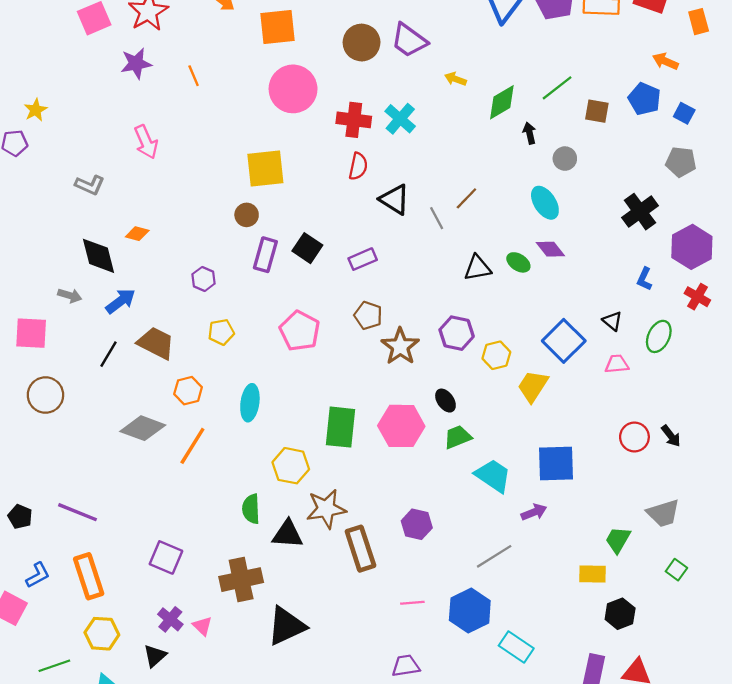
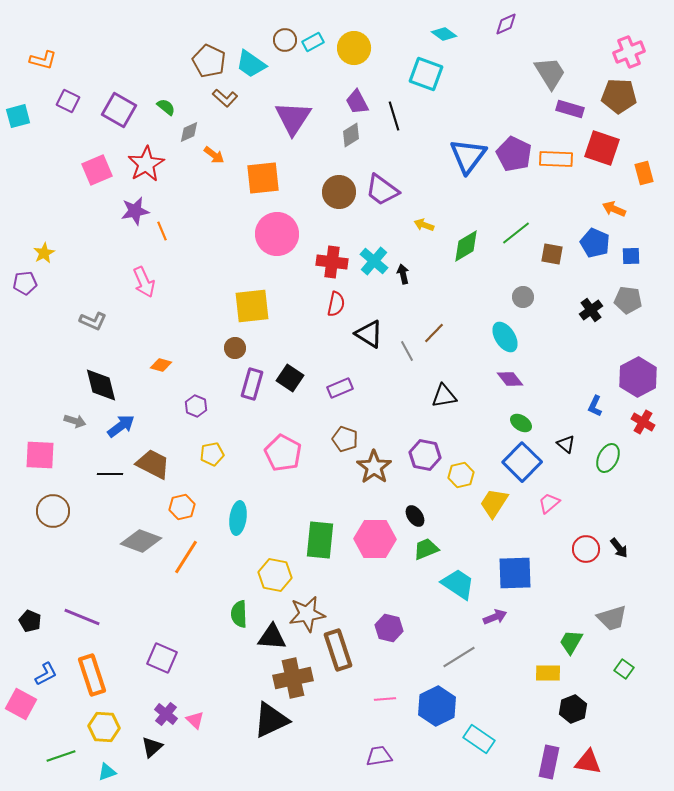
orange line: (194, 76) -> (162, 231), moved
blue square: (684, 113) -> (631, 256), turned -30
black arrow: (529, 133) -> (403, 274), moved
black cross: (640, 212) -> (591, 310), moved, size x0.7
orange diamond: (137, 234) -> (161, 365), moved
green ellipse: (518, 262) -> (521, 423), moved
black line: (108, 354) -> (110, 474), turned 60
pink trapezoid: (617, 364) -> (549, 503), moved, turned -35
brown cross: (241, 580) -> (293, 678), moved

